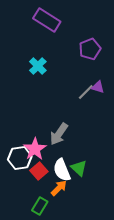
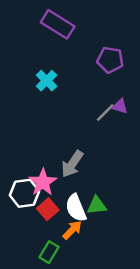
purple pentagon: (90, 49) -> (110, 60), turned 30
green triangle: (79, 168) -> (97, 206), turned -48

